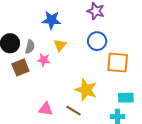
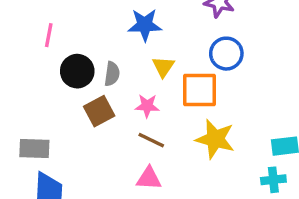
pink star: (44, 60) -> (147, 106), moved
orange square: (118, 63) -> (200, 90), moved
brown line: (74, 111) -> (151, 140), moved

